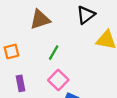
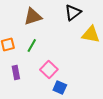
green line: (54, 53) -> (32, 46), moved

